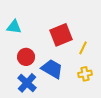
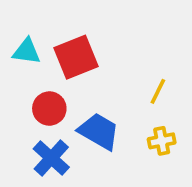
red square: (61, 35) -> (76, 57), moved

